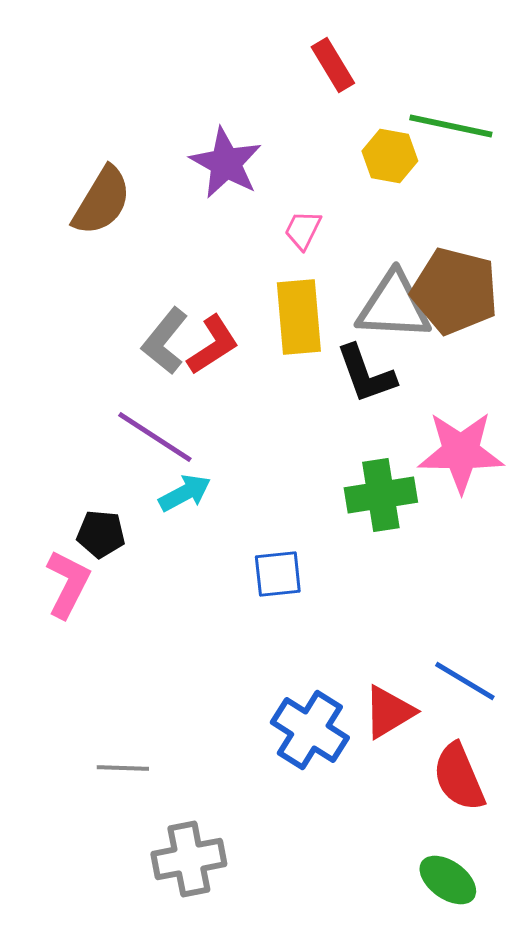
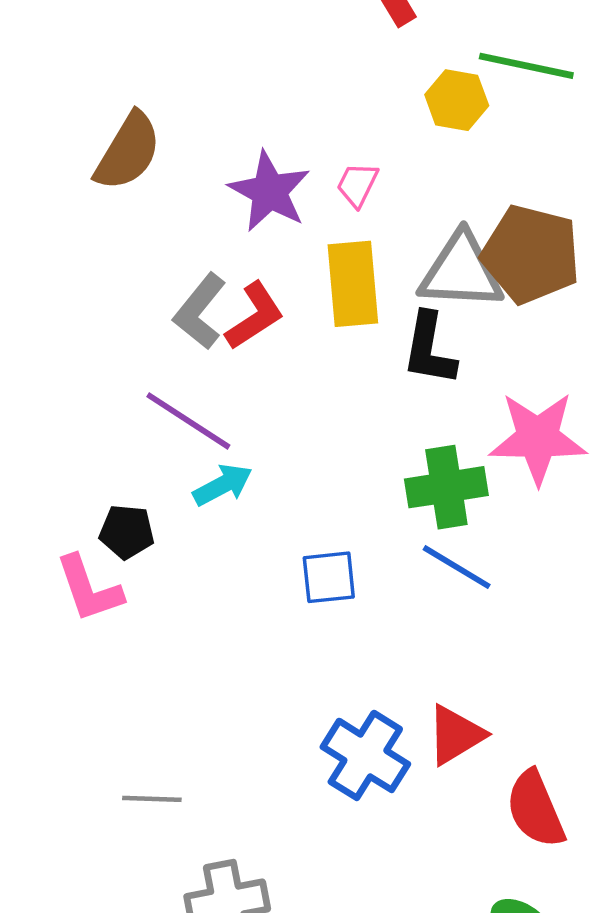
purple star: (226, 163) -> (269, 191), moved
black L-shape: (366, 374) -> (429, 349), turned 30
pink L-shape: (68, 584) -> (89, 589), turned 134
blue line: (465, 681) -> (457, 567), moved

